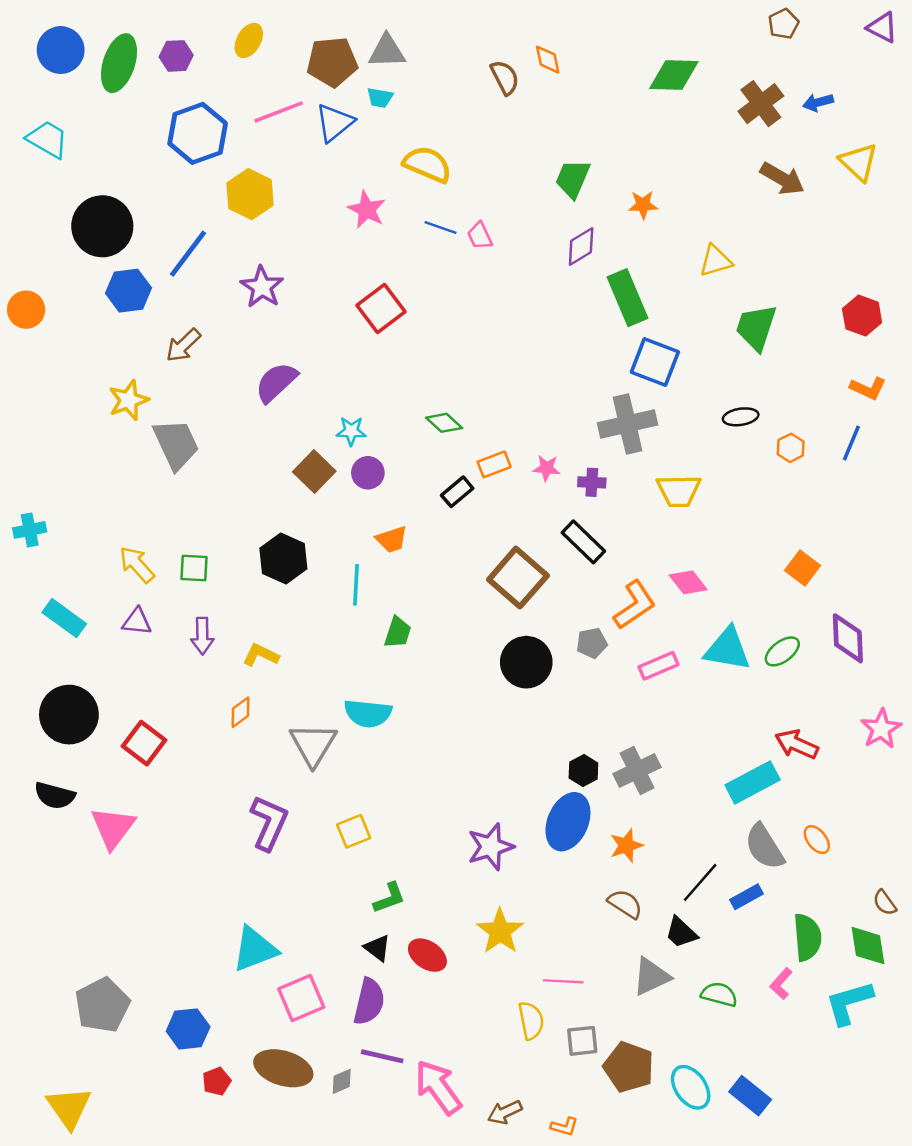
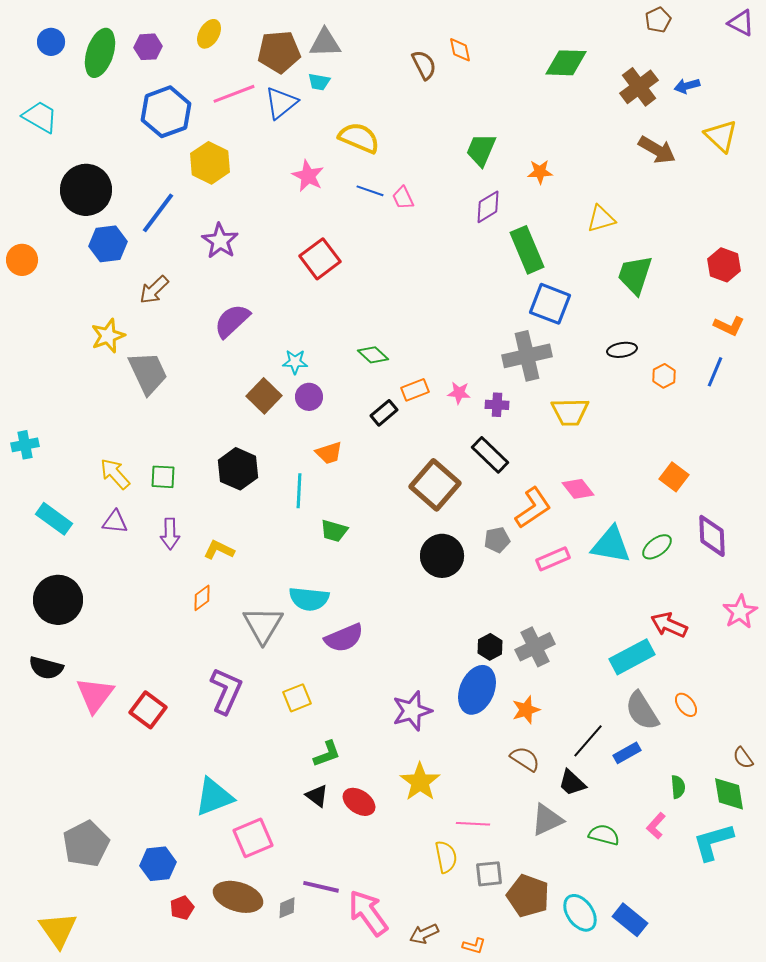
blue circle: (61, 50) -> (51, 42), size x0.7
green trapezoid: (398, 632) -> (334, 531), turned 88
red square: (144, 743) -> (148, 710), moved
green semicircle: (807, 937) -> (678, 787), size x0.6
purple semicircle: (369, 1002) -> (344, 638), moved, turned 54

